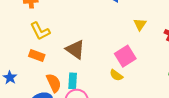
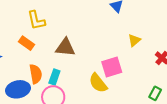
brown triangle: (75, 49) -> (65, 47), turned -45
yellow semicircle: (116, 75) -> (98, 83), size x1.5

